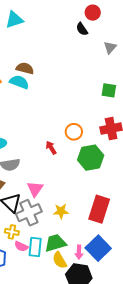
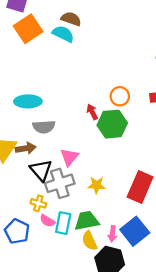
green hexagon: (91, 158) -> (112, 124), moved

